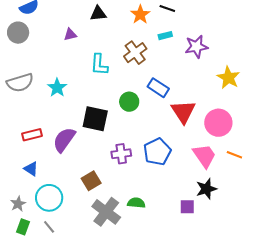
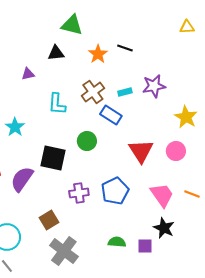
cyan rectangle: (165, 36) -> (125, 92), moved
blue rectangle: (158, 88) -> (111, 115), moved
pink circle: (218, 123) -> (176, 151), moved, size x0.7
black star: (206, 189) -> (164, 228), turned -30
green semicircle: (136, 203) -> (117, 242), moved

